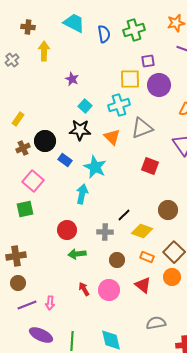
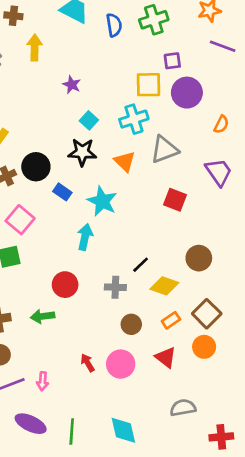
green arrow: (77, 254) -> (43, 316), moved
orange rectangle: (147, 257) -> (171, 320), turned -56

